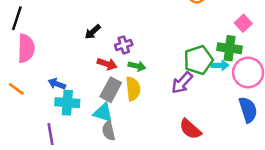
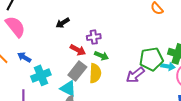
black arrow: (93, 32) -> (63, 23), moved
pink semicircle: (26, 48) -> (15, 27), turned -50
blue arrow: (57, 84) -> (24, 57), moved
cyan cross: (67, 103) -> (41, 75), turned -36

